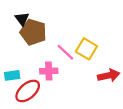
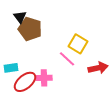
pink line: (65, 52) -> (67, 59), moved
pink cross: (49, 71) -> (44, 78), moved

